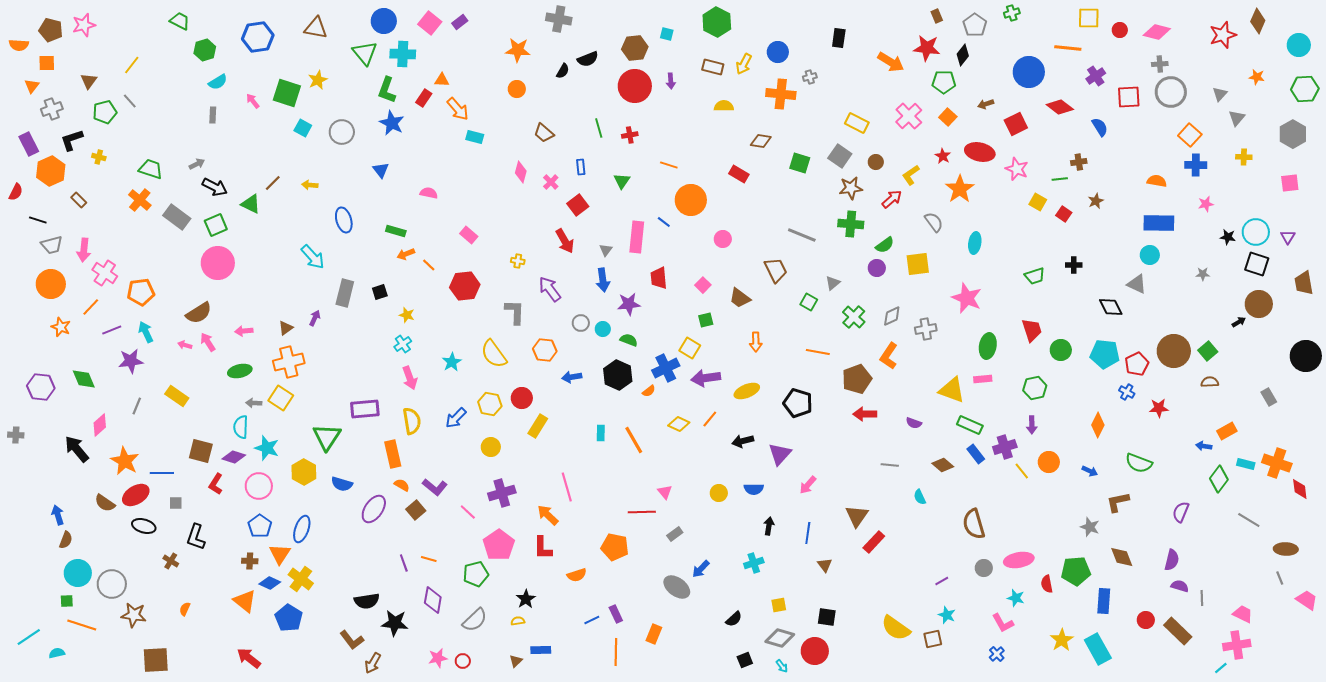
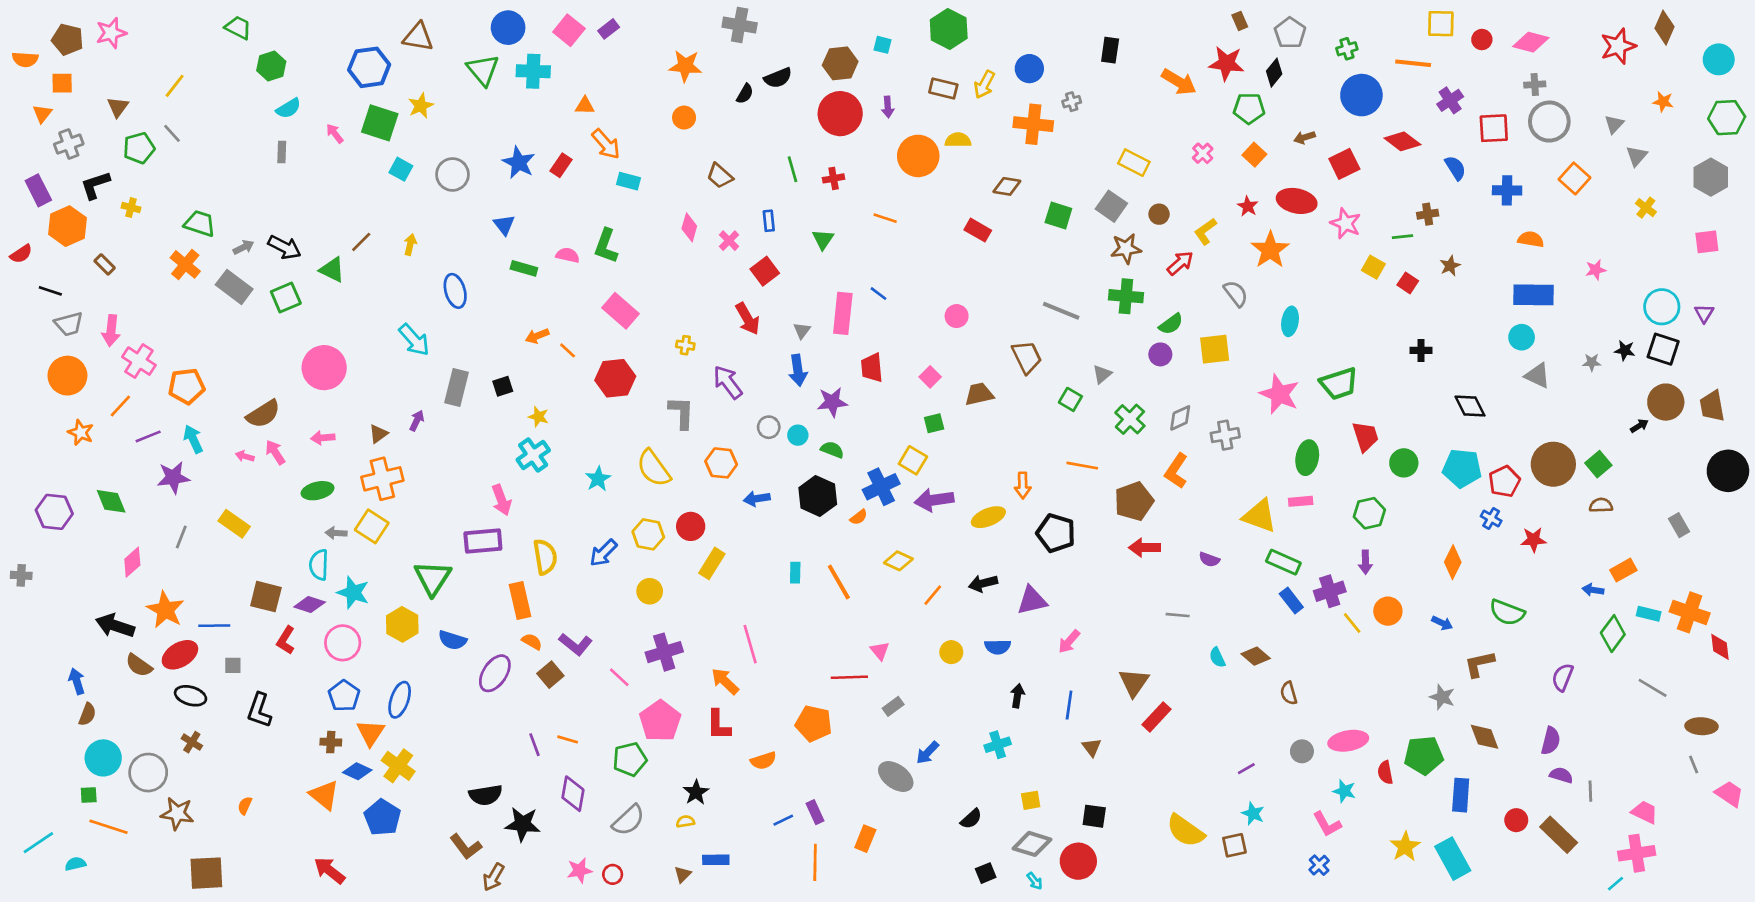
green cross: (1012, 13) -> (1347, 49), moved
blue hexagon: (258, 37) -> (369, 67), moved
green L-shape: (387, 90) -> (606, 246), moved
red rectangle: (424, 98) -> (561, 165), moved
pink cross: (909, 116) -> (1203, 153), size x0.6
yellow cross: (1244, 157) -> (1646, 208), turned 35
gray arrow: (197, 164) -> (243, 247), moved
blue cross: (1196, 165) -> (1507, 190), moved
yellow arrow: (310, 185) -> (410, 245), turned 98
red semicircle: (16, 192) -> (21, 254), turned 30
orange circle: (691, 200) -> (918, 156), moved
green rectangle: (396, 231) -> (524, 268), moved
pink rectangle: (469, 235) -> (621, 311), size x1.5
black star: (1228, 237) -> (1625, 350), moved
pink circle: (218, 263) -> (324, 368), moved
green trapezoid: (1035, 276) -> (1339, 384), moved, size x1.4
brown trapezoid: (1304, 283) -> (1712, 406), moved
gray triangle: (1137, 284) -> (1537, 376), moved
brown trapezoid: (740, 298) -> (979, 394), turned 130
orange arrow: (756, 342) -> (1023, 485), moved
cyan cross: (403, 344) -> (533, 455), size x1.4
pink arrow: (410, 378) -> (501, 500), moved
orange line: (710, 419) -> (933, 595), moved
black arrow: (77, 449) -> (115, 626), moved, turned -32
purple triangle: (780, 454) -> (1032, 601), turned 35
brown diamond: (943, 465) -> (1256, 656), moved
brown semicircle: (974, 524) -> (1289, 693), size x0.6
brown cross: (171, 561) -> (192, 742), moved

